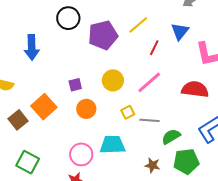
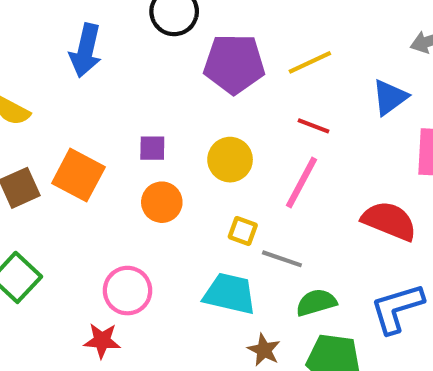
red line: (154, 48) -> (313, 126), moved, turned 70
pink line: (149, 82) -> (302, 183), turned -36
orange square: (44, 107) -> (78, 175), turned -35
yellow square: (128, 112) -> (243, 231), turned 32
cyan trapezoid: (112, 145) -> (230, 294), moved

